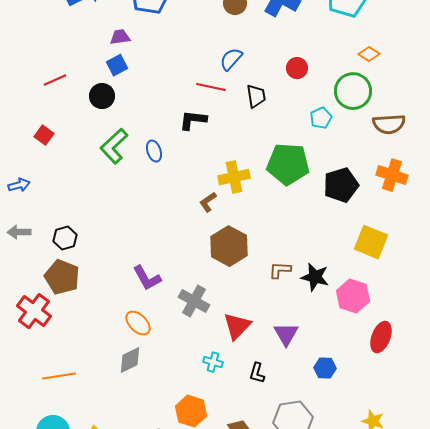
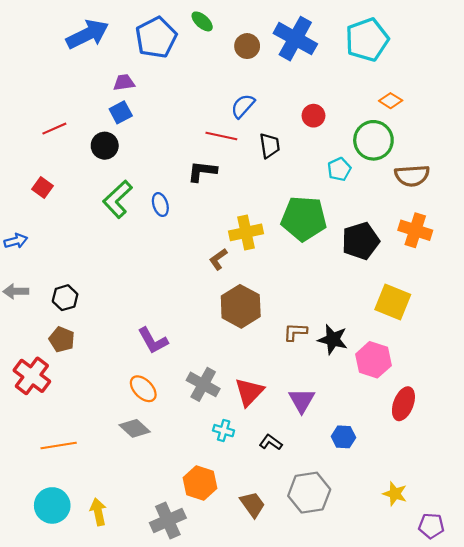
brown pentagon: (62, 277) -> (62, 339), size x0.7
gray cross: (194, 301) -> (203, 384), moved
gray diamond: (130, 360) -> (135, 428), turned 68
black L-shape: (257, 373) -> (271, 442), turned 110

